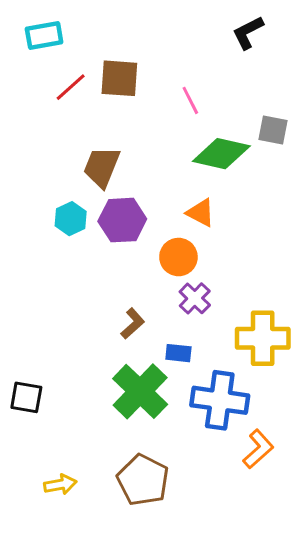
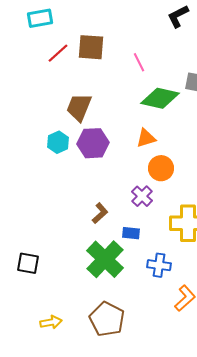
orange triangle: (201, 213) -> (146, 138), turned -45
orange circle: (178, 257) -> (161, 168), moved
blue cross: (220, 400) -> (159, 265), size x0.6

